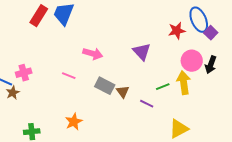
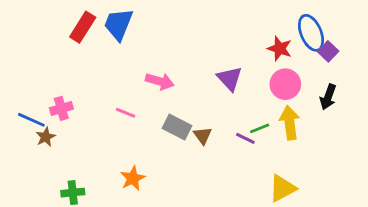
red star: (177, 31) -> (280, 49), turned 30
pink circle: (192, 61) -> (285, 84), moved
purple line: (147, 104) -> (245, 138), moved

